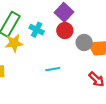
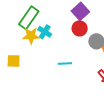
cyan cross: (37, 30) -> (45, 32), moved

